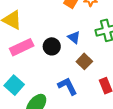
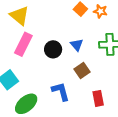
pink rectangle: (22, 47) -> (23, 44), turned -50

